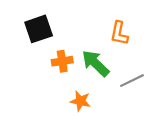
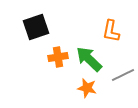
orange star: (80, 101) -> (87, 88), moved

